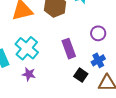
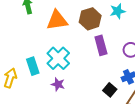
purple rectangle: (69, 49) -> (101, 45), moved

